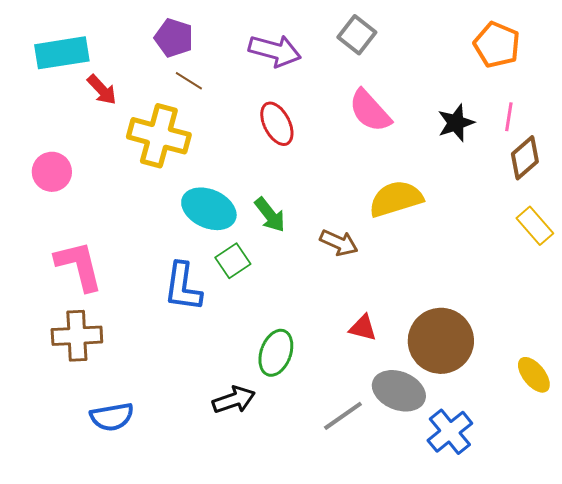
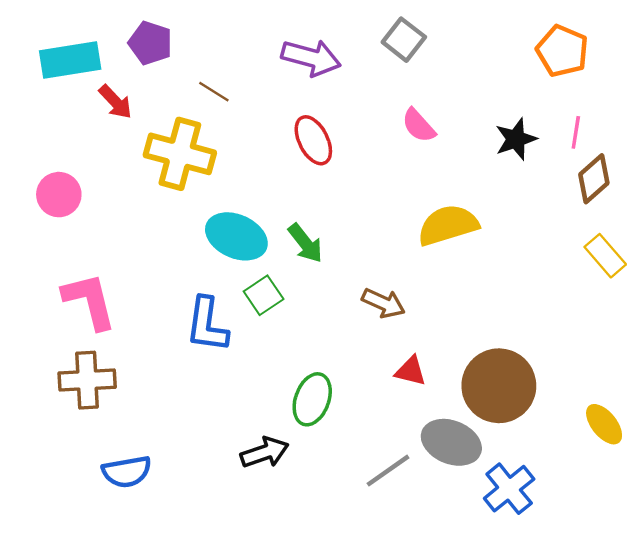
purple pentagon: (174, 38) -> (150, 43), moved
pink semicircle: (370, 111) -> (419, 126), size x0.7
brown arrow: (339, 243) -> (383, 303), moved

